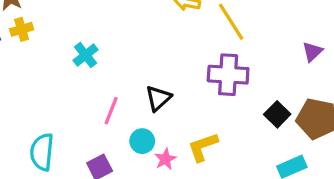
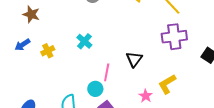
yellow cross: (22, 29) -> (48, 51), moved
cyan circle: (142, 141) -> (95, 89), moved

